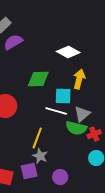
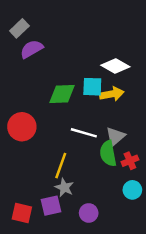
white diamond: (68, 52) -> (115, 66), moved
yellow arrow: (79, 79) -> (112, 94), turned 66
cyan square: (63, 96) -> (92, 87), moved
green semicircle: (76, 128) -> (108, 153), turned 65

